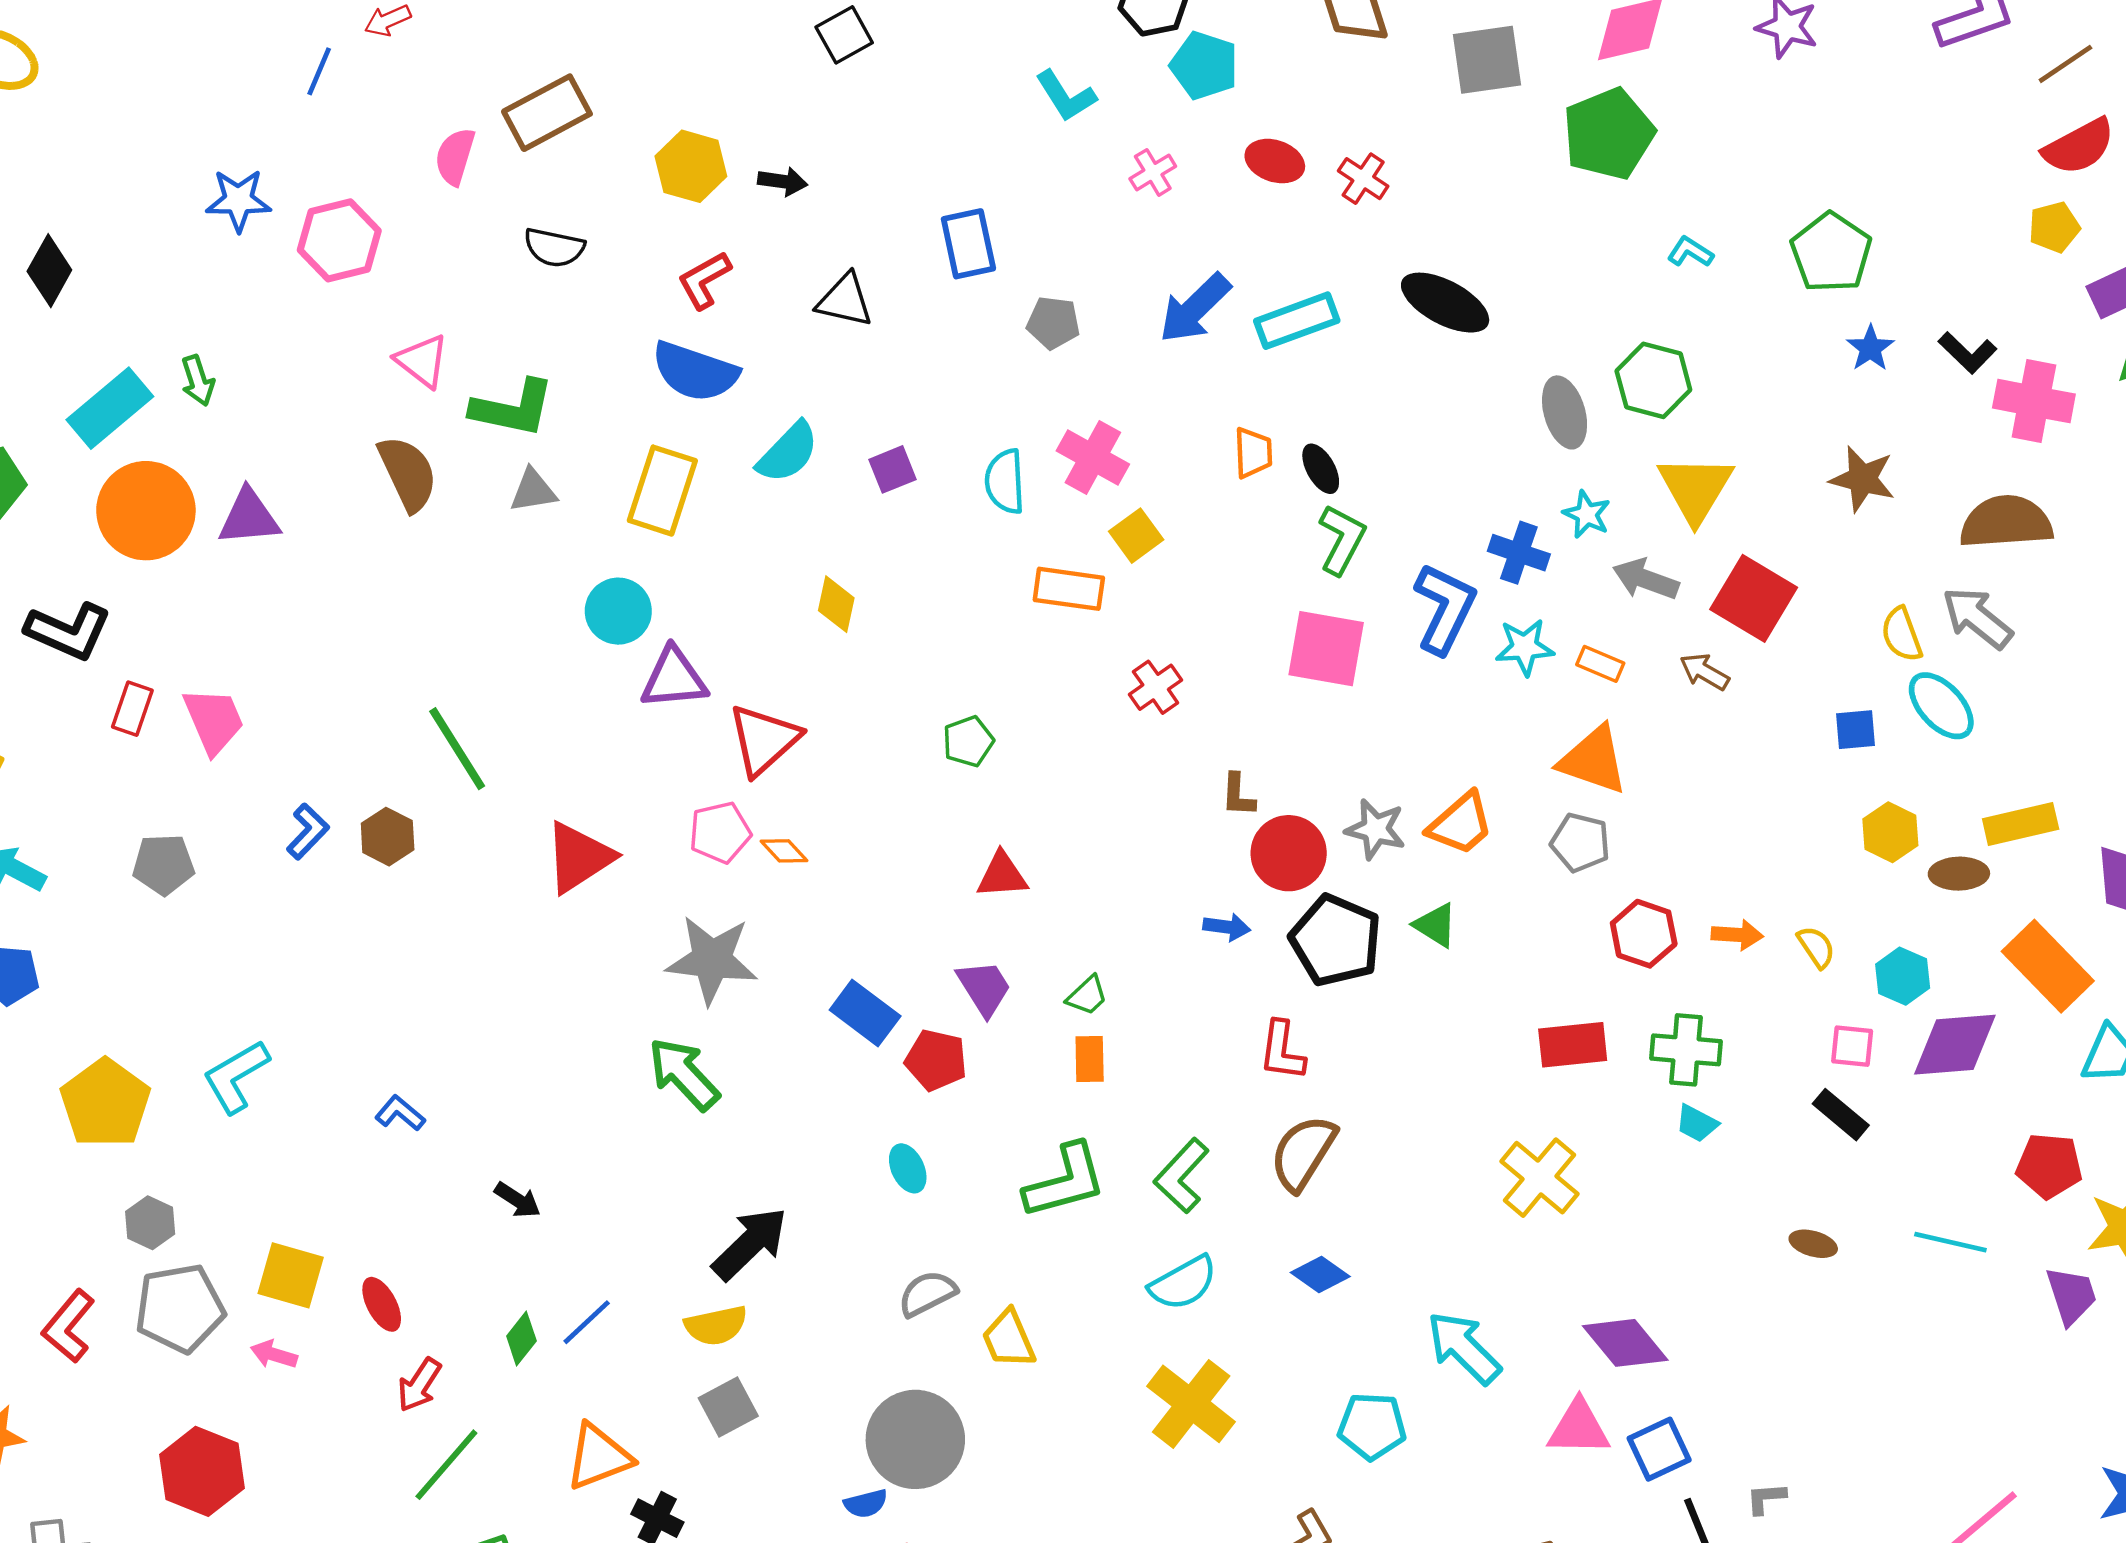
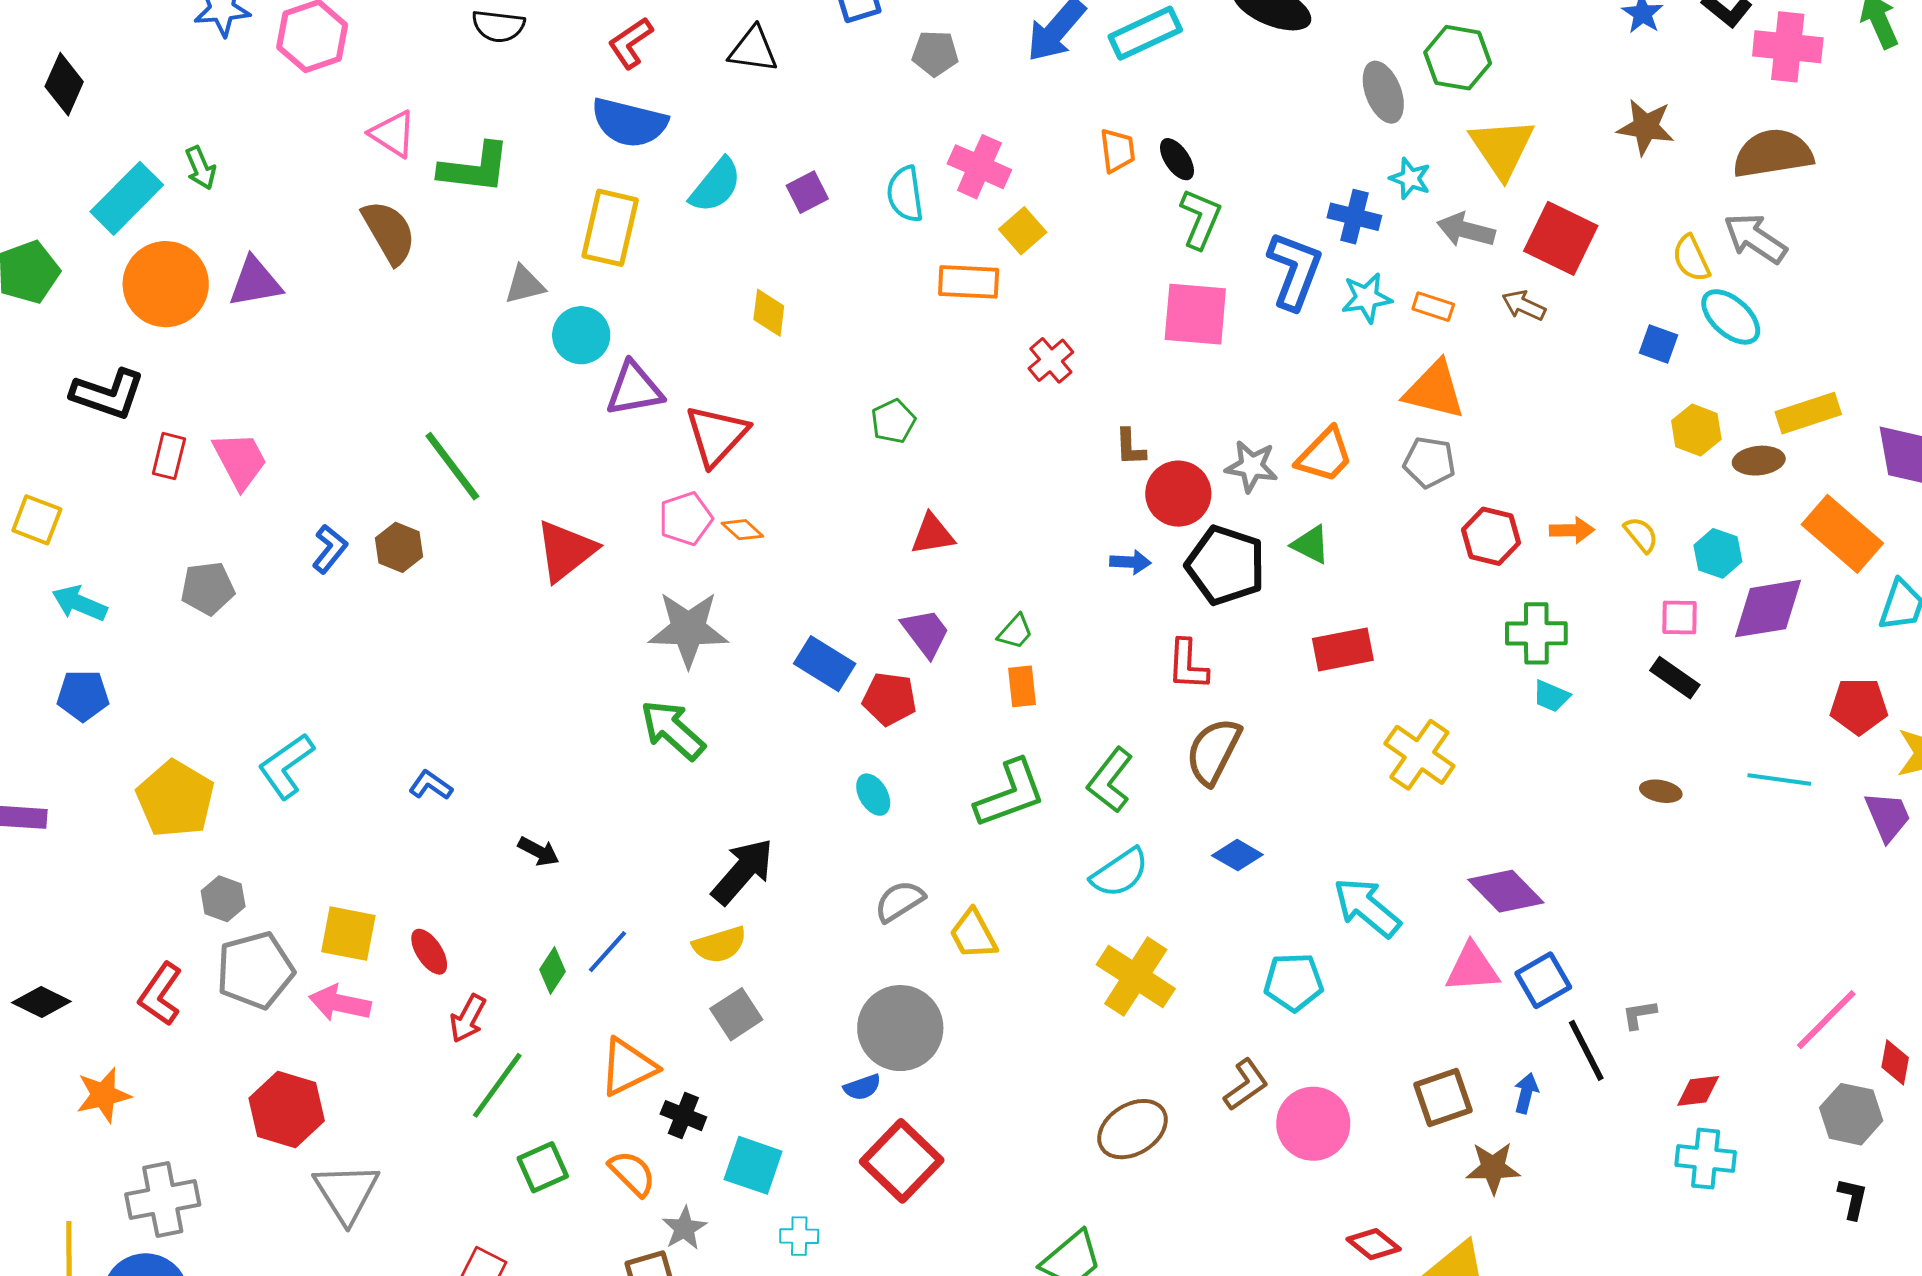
gray triangle: (533, 491) -> (525, 285), moved
blue square: (1856, 730) -> (1659, 344), turned 30
red rectangle: (1573, 1045) -> (1343, 649), moved
pink arrow: (274, 1354) -> (340, 1003), size x1.5

